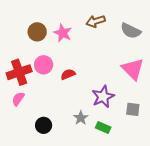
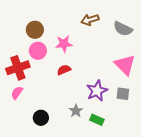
pink star: (63, 33) -> (64, 44), moved, turned -30
pink circle: (44, 65) -> (38, 51), moved
gray square: (133, 109) -> (123, 94), moved

